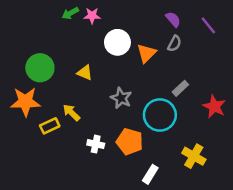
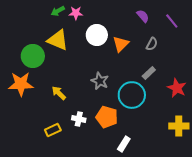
gray semicircle: (174, 44) -> (152, 44), moved
yellow triangle: (85, 73) -> (58, 40), moved, size x1.6
yellow rectangle: (50, 126) -> (53, 130), moved
yellow cross: (194, 156) -> (179, 126), moved, turned -30

